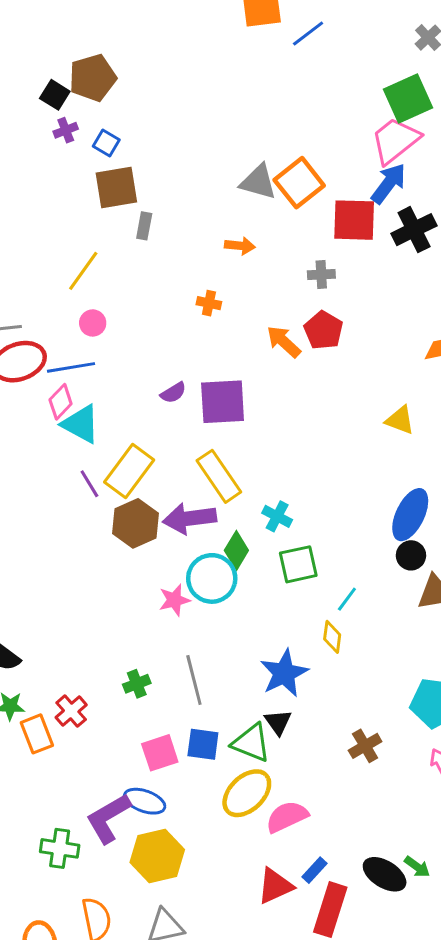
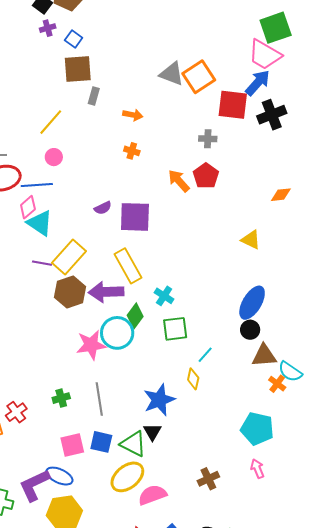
pink trapezoid: (395, 140) -> (265, 55), turned -117
orange arrow: (240, 246) -> (133, 115), moved
purple line: (89, 484) -> (42, 263), turned -54
pink star: (174, 600) -> (91, 345), size x1.4
brown cross: (365, 746) -> (208, 479), moved

